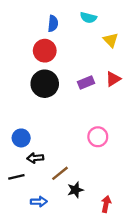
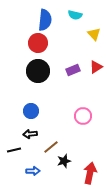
blue semicircle: (53, 24) -> (45, 20), size x1.5
blue circle: (21, 138) -> (31, 111), moved
red arrow: (106, 204) -> (90, 173), size x1.5

